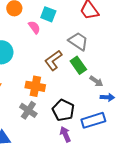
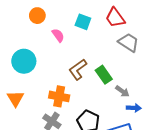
cyan square: (48, 14) -> (83, 22), moved
gray trapezoid: (78, 41) -> (129, 43), moved

